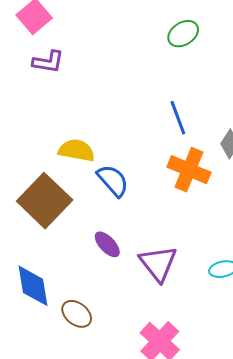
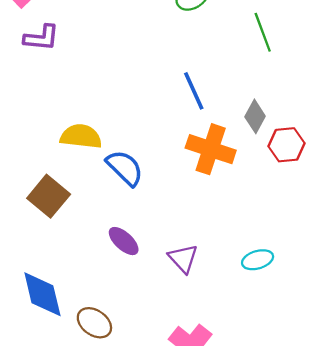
brown square: (45, 201) -> (49, 196), size x0.7
purple triangle: (158, 263) -> (183, 258), size x0.7

